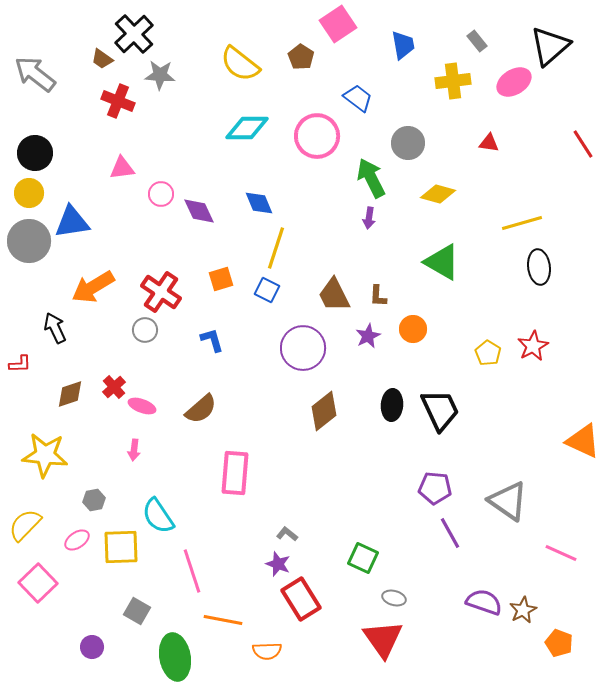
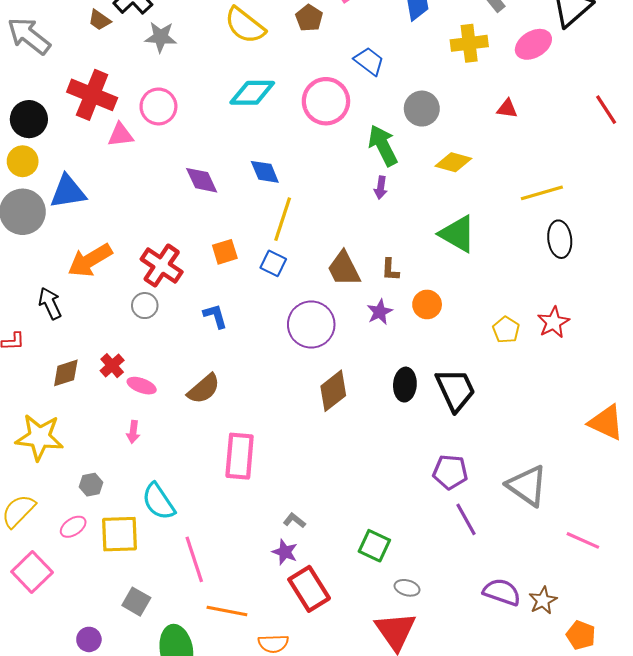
red cross: (118, 101) -> (92, 95), moved, size x1.4
pink circle: (161, 194) -> (158, 106), moved, size x1.4

